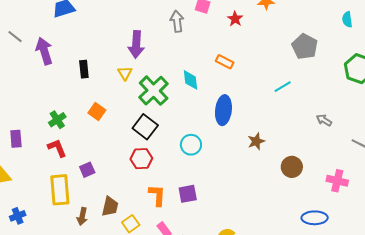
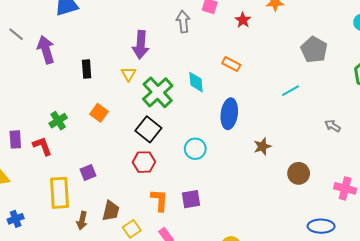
red L-shape: (57, 148) -> (42, 146), moved

